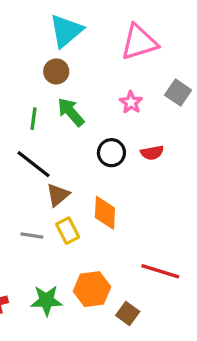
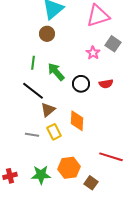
gray square: (178, 93) -> (113, 44), moved
green arrow: (71, 112) -> (56, 72), moved

